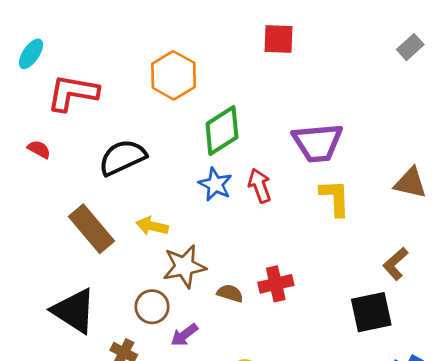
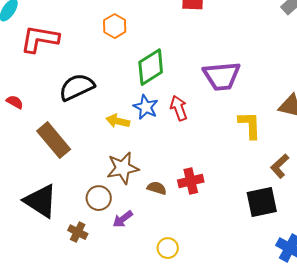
orange hexagon: (174, 75) -> (115, 26), size x0.7
red semicircle: (39, 149) -> (15, 102), moved
yellow L-shape: (335, 198) -> (250, 125), moved
yellow arrow: (152, 226) -> (118, 121), moved

